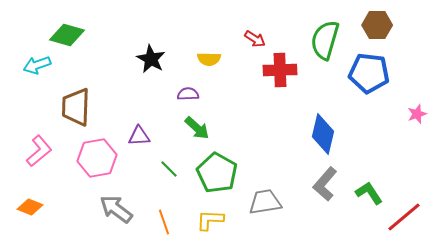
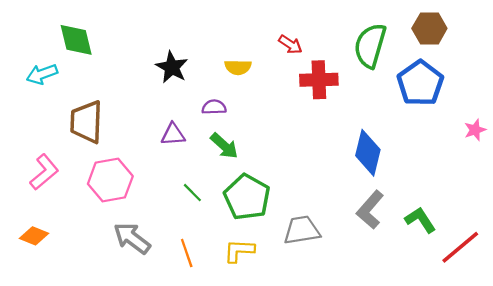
green diamond: (67, 35) -> (76, 40), turned 60
blue pentagon: (369, 73) -> (420, 83), turned 30
purple triangle: (139, 136) -> (173, 134), moved

